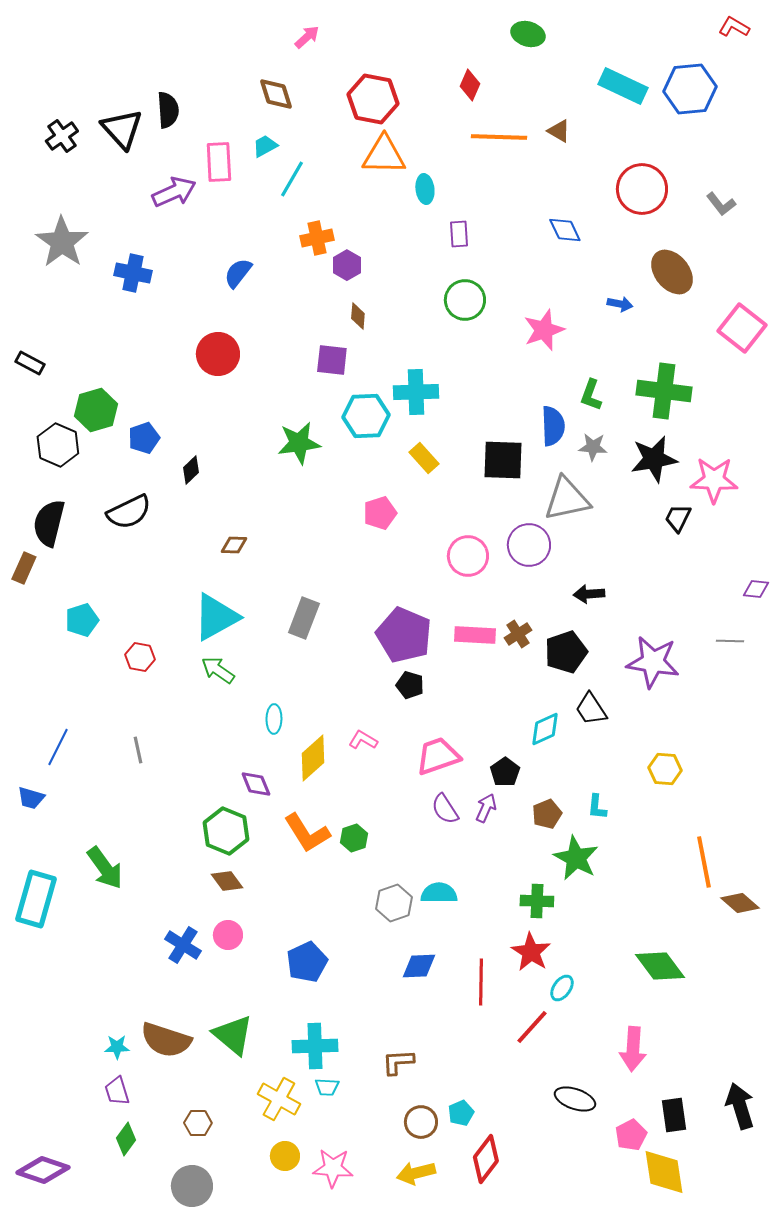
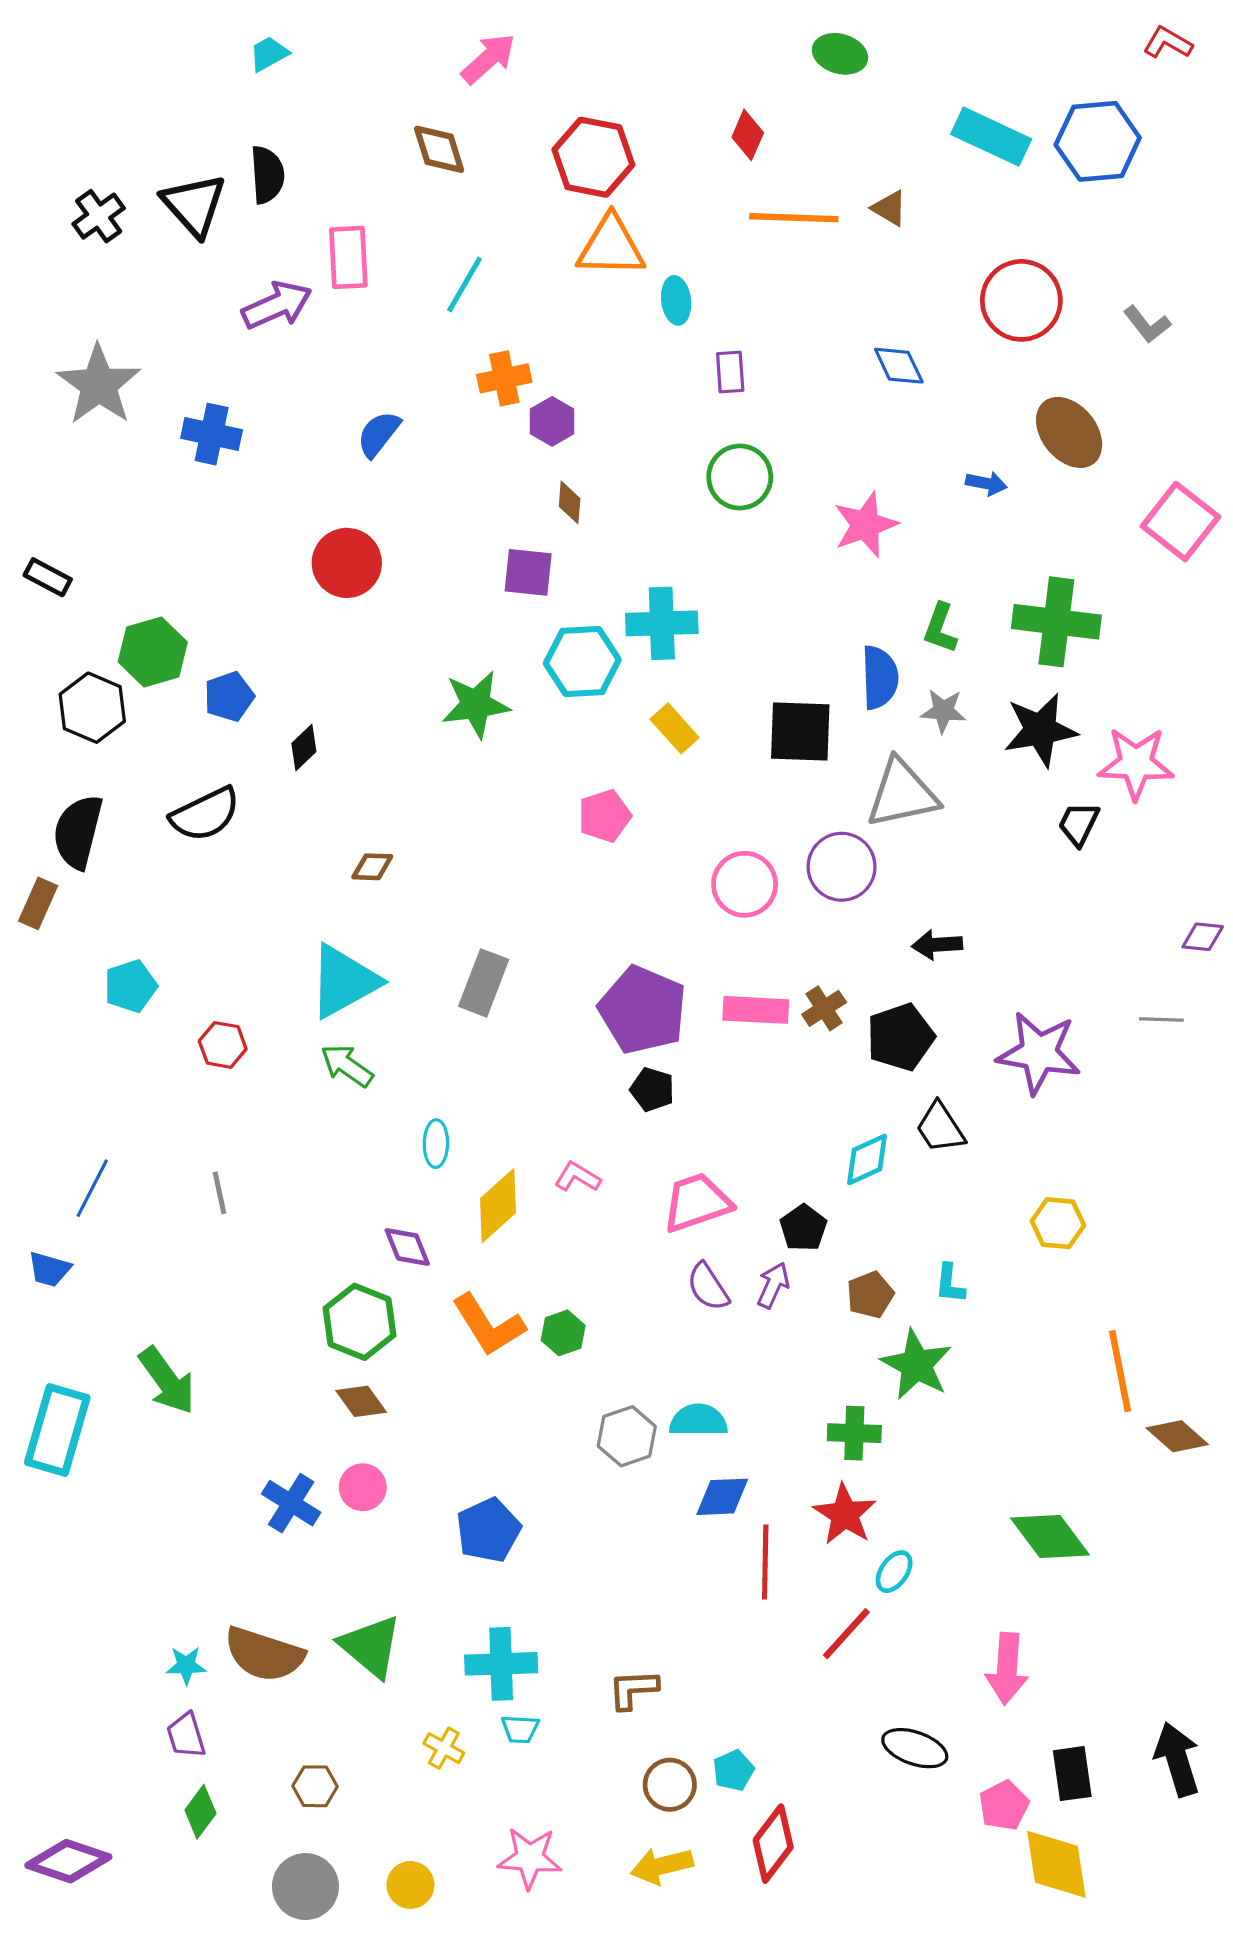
pink arrow: (307, 37) -> (488, 59), size x1.4
cyan trapezoid: (265, 146) -> (269, 54), moved
blue diamond: (419, 966) -> (722, 1497), moved
yellow cross: (279, 1099) -> (444, 1748), size x0.6
yellow circle: (285, 1156) -> (410, 1885), moved

